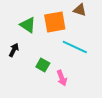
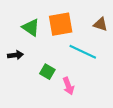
brown triangle: (80, 10) -> (100, 24), moved
black arrow: (14, 50) -> (15, 55), turned 56

